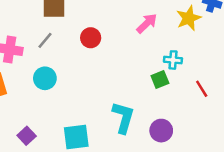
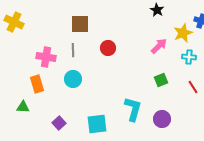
pink arrow: (147, 23) -> (159, 46), moved
gray line: (45, 40) -> (73, 50), turned -40
cyan cross: (173, 60) -> (189, 57), moved

